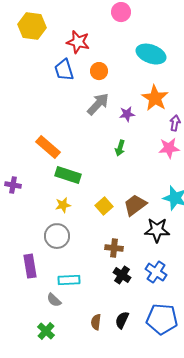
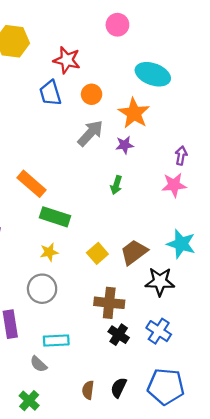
orange star: (155, 98) -> (134, 113), moved
brown cross: (114, 248) -> (109, 303), size x1.4

